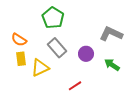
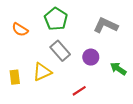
gray L-shape: (111, 34) -> (106, 25), moved
orange semicircle: (19, 40) -> (20, 30), moved
yellow rectangle: (21, 59) -> (15, 77), moved

